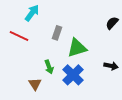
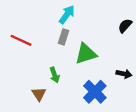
cyan arrow: (32, 13) -> (67, 15), moved
blue cross: (73, 75) -> (95, 92), moved

